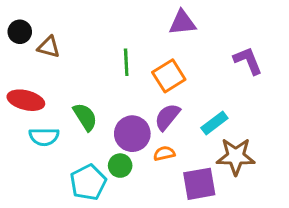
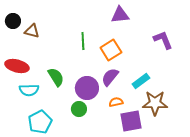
orange semicircle: (164, 153) -> (116, 102), moved
cyan pentagon: (88, 182) -> (40, 122), moved

